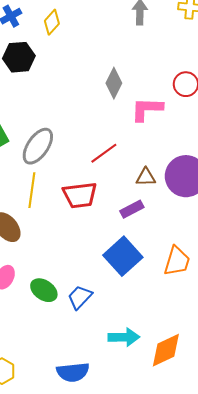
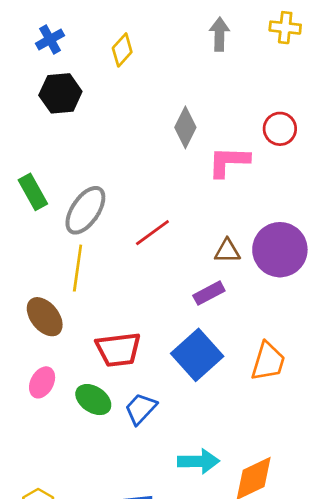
yellow diamond: (52, 22) -> (122, 50), moved
red line: (104, 153) -> (152, 233), moved
red trapezoid: (80, 195) -> (118, 350), moved

